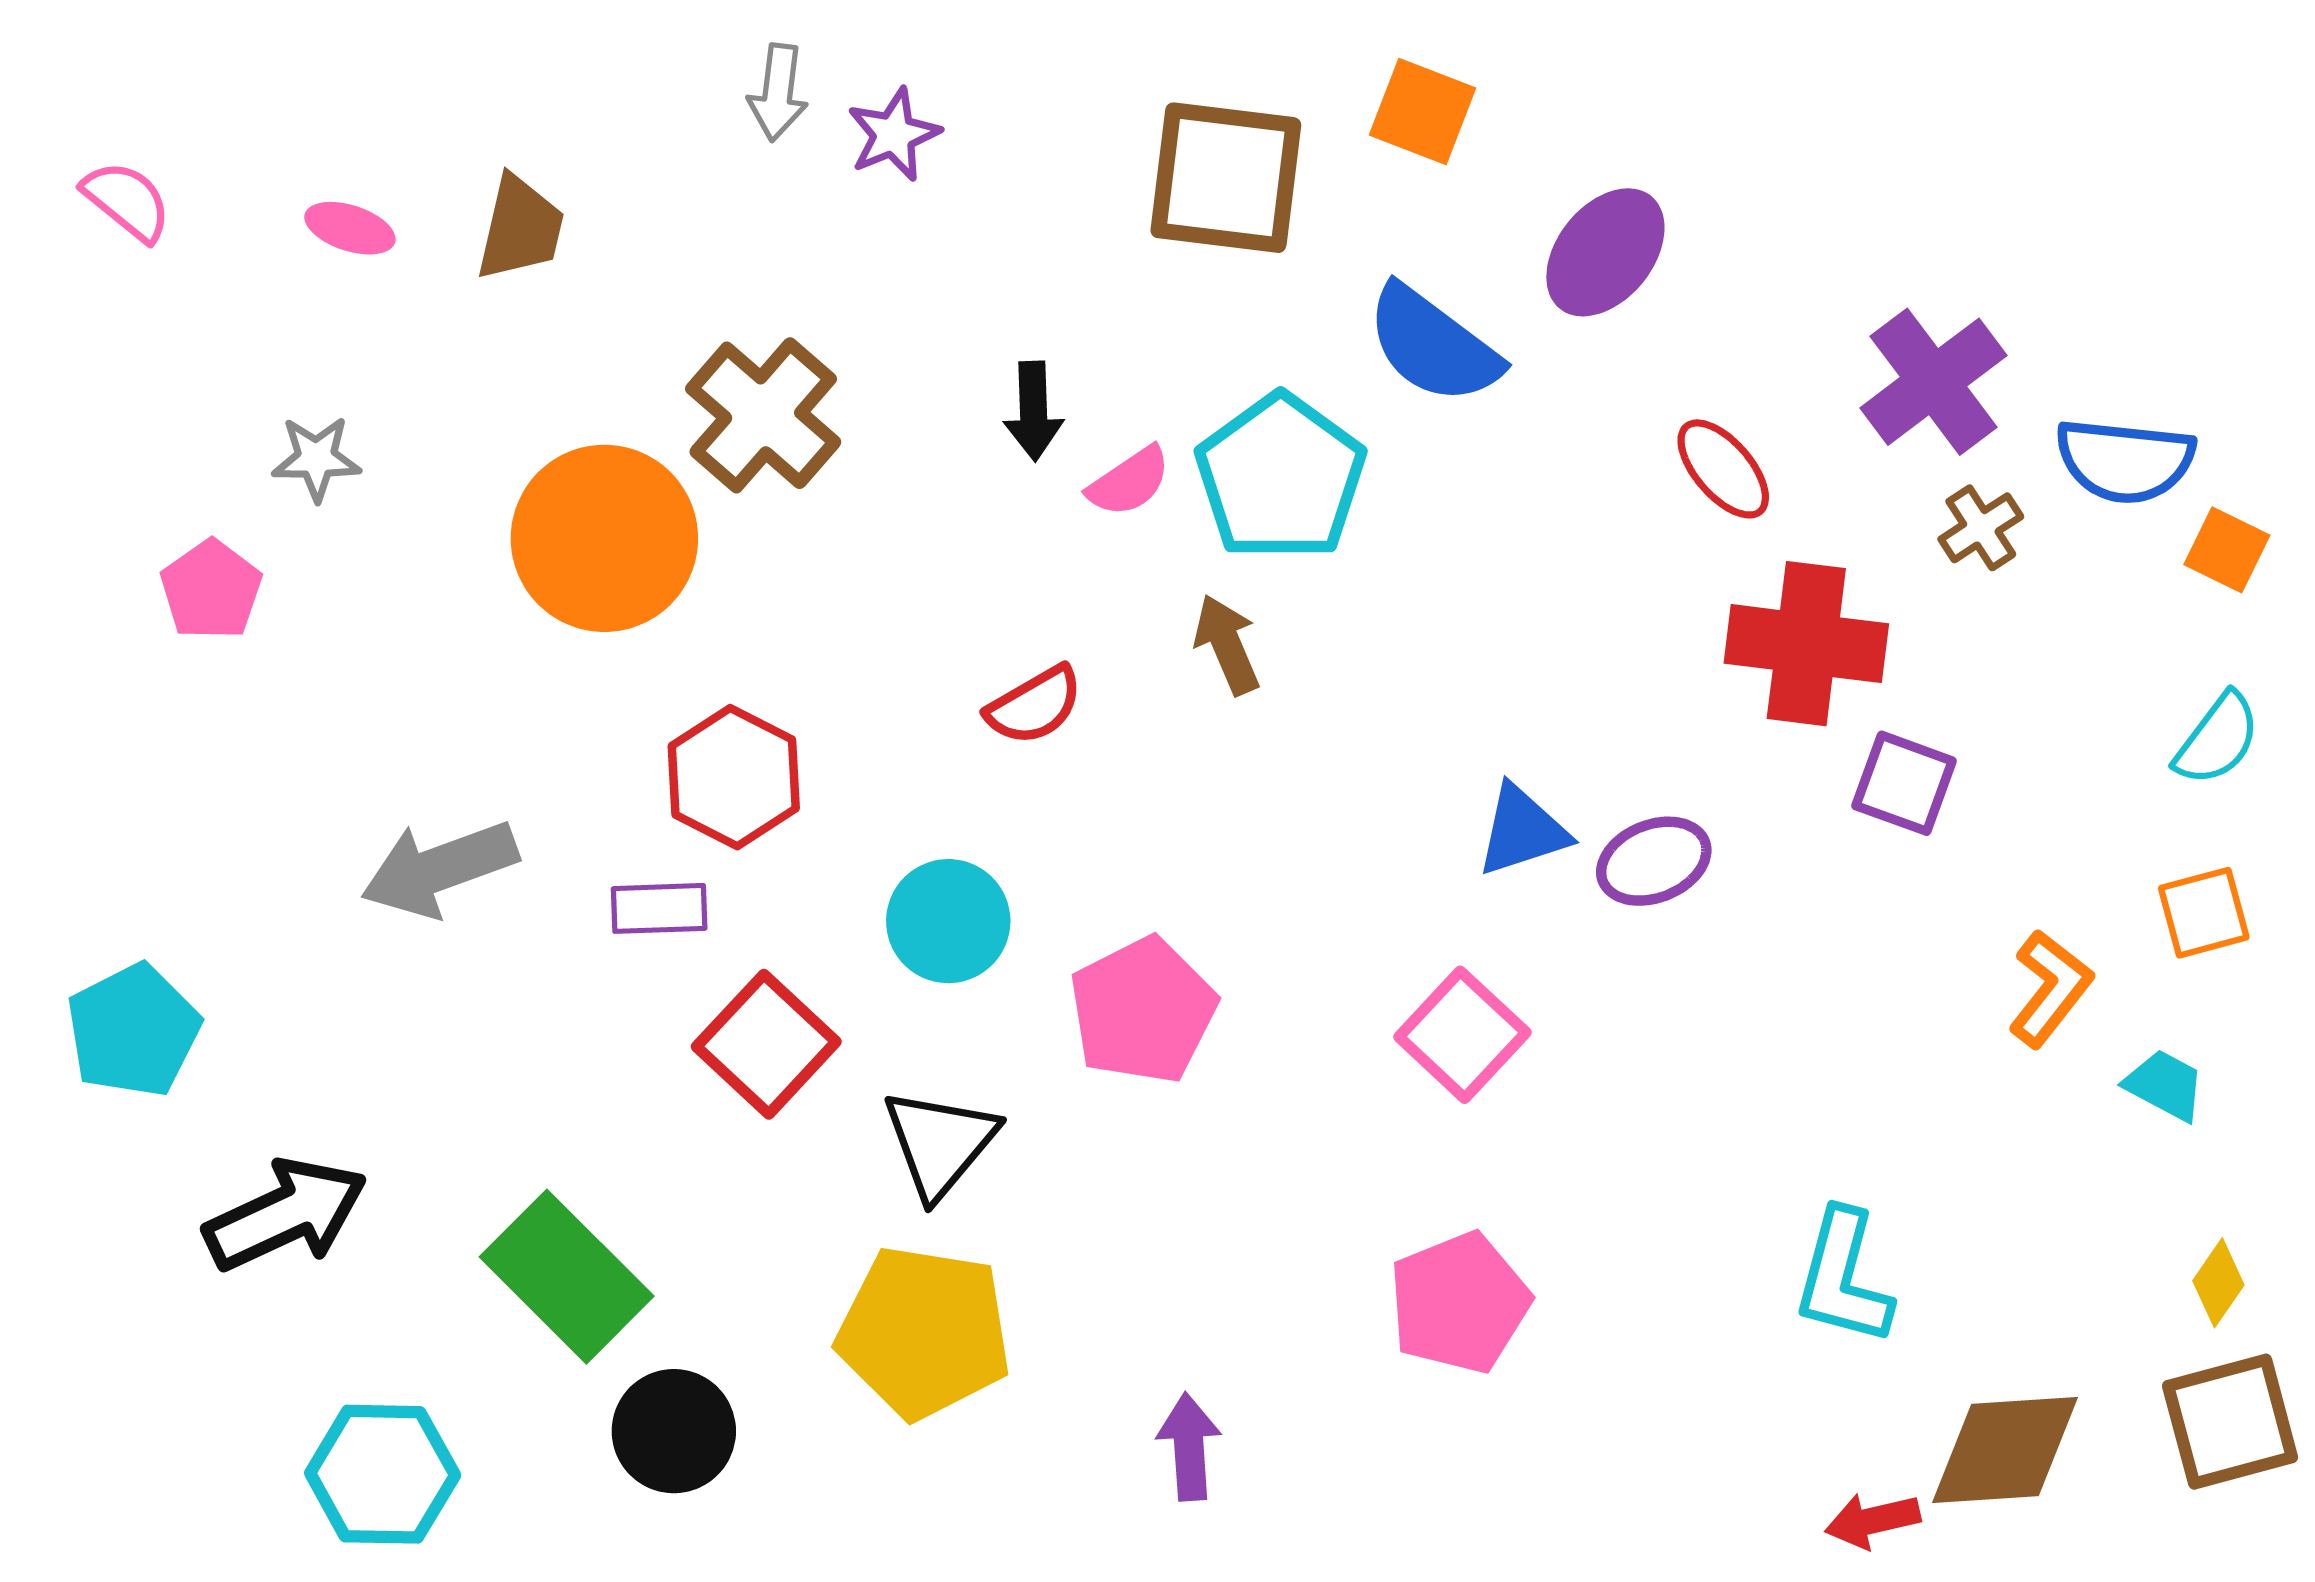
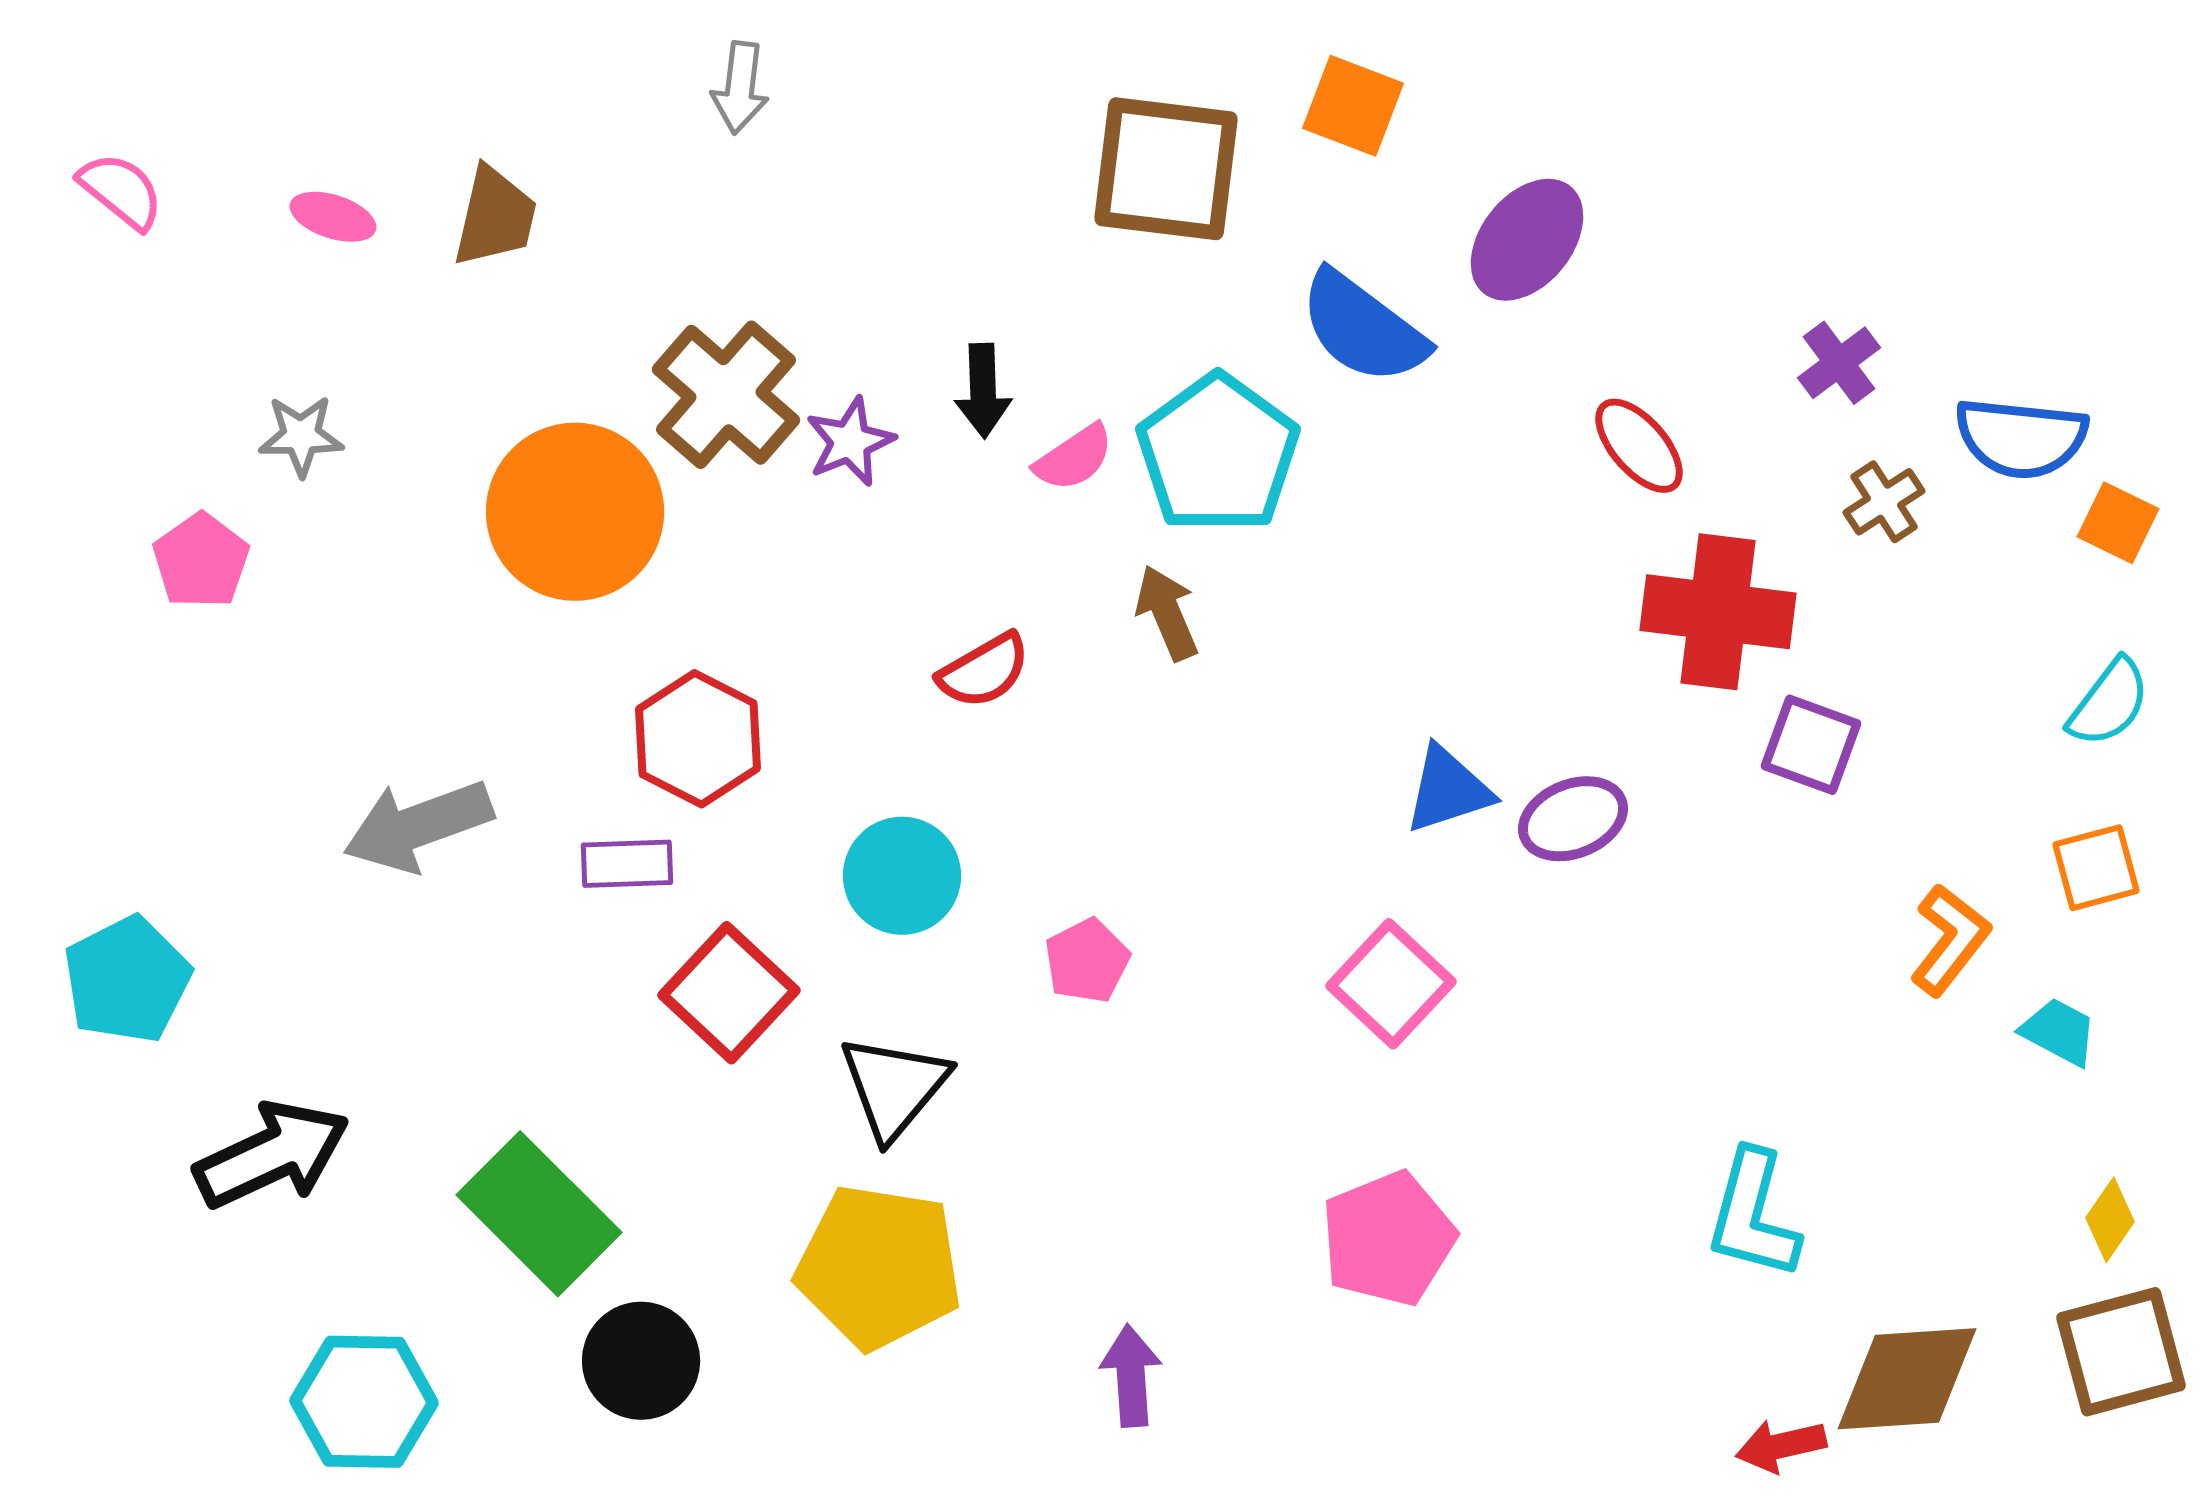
purple star: (894, 135) -> (850, 442), moved
purple cross: (1934, 382) -> (1839, 363), size x0.6
pink pentagon: (1143, 1010) -> (1087, 961), size x0.6

